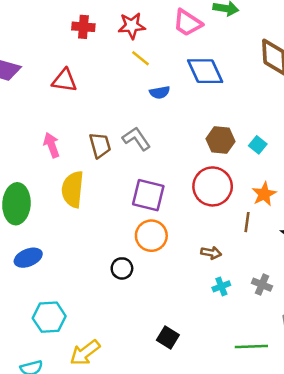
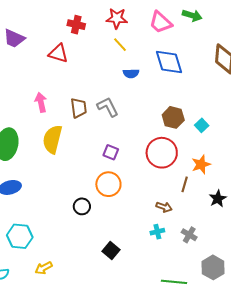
red cross: (83, 27) -> (76, 25), moved
purple square: (148, 195) -> (111, 152), size x0.6
brown arrow: (211, 253) -> (164, 207), moved
black square: (168, 338) -> (111, 250), moved
yellow arrow: (85, 353) -> (44, 268), size x0.7

